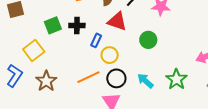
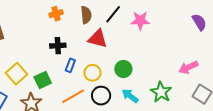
green square: (53, 25) -> (43, 80), moved
blue rectangle: (96, 40) -> (70, 65), moved
green circle: (148, 40) -> (123, 69), moved

